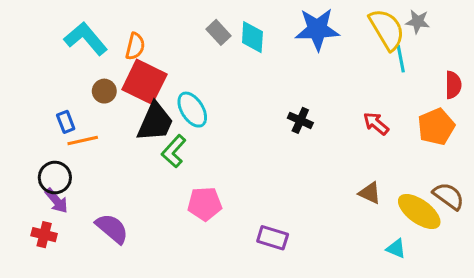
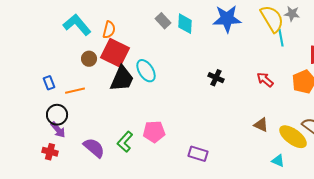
blue rectangle: (66, 122) -> (49, 83), moved
green L-shape: (174, 151) -> (125, 142), moved

